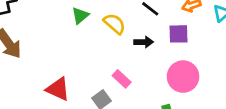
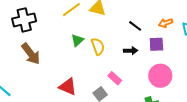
green triangle: (80, 16) -> (77, 40), moved
yellow semicircle: (115, 24) -> (98, 46), moved, turned 30

